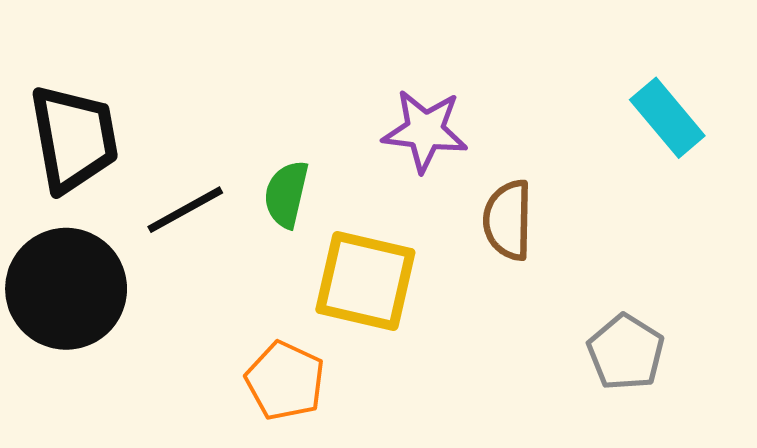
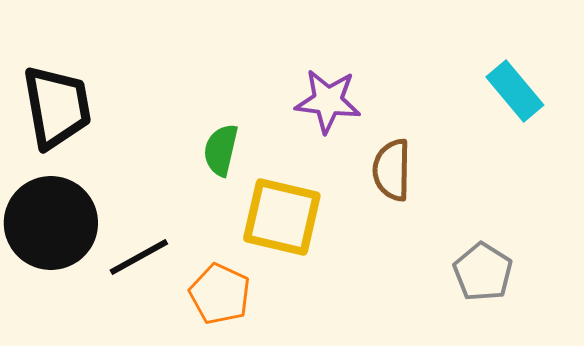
black line: (185, 210) -> (139, 257), moved

